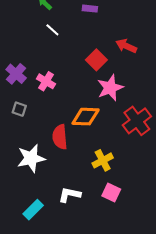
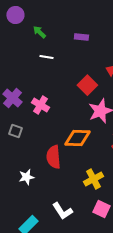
white line: (52, 30) -> (46, 57), turned -32
white star: (31, 158) -> (26, 177), size x0.6
white L-shape: (70, 195) -> (62, 211), turned -135

